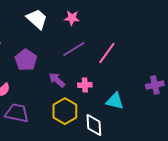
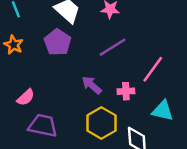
pink line: (107, 53) -> (153, 69), moved
purple pentagon: (26, 60) -> (57, 42), moved

